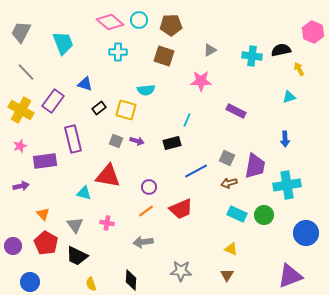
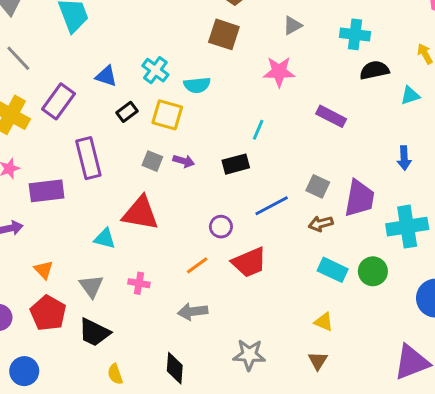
black semicircle: (281, 50) -> (374, 70), moved
cyan cross: (118, 52) -> (155, 70), moved, turned 36
purple circle: (149, 187) -> (221, 227), moved

